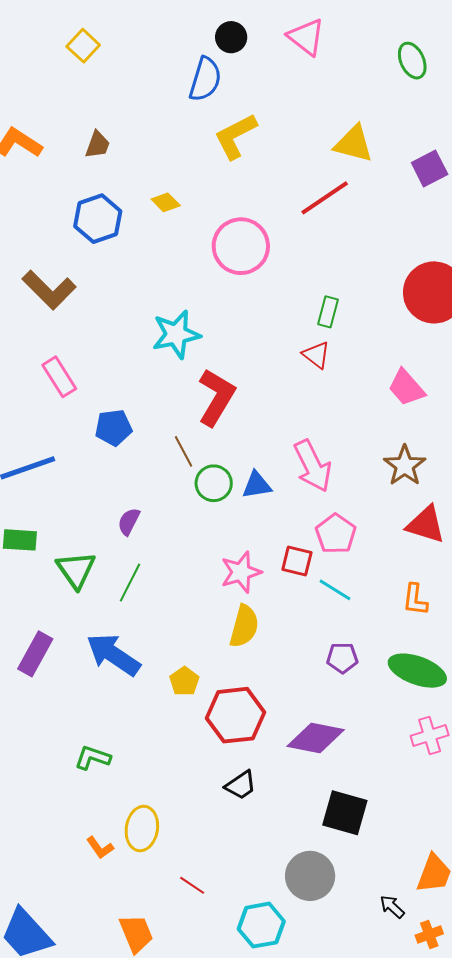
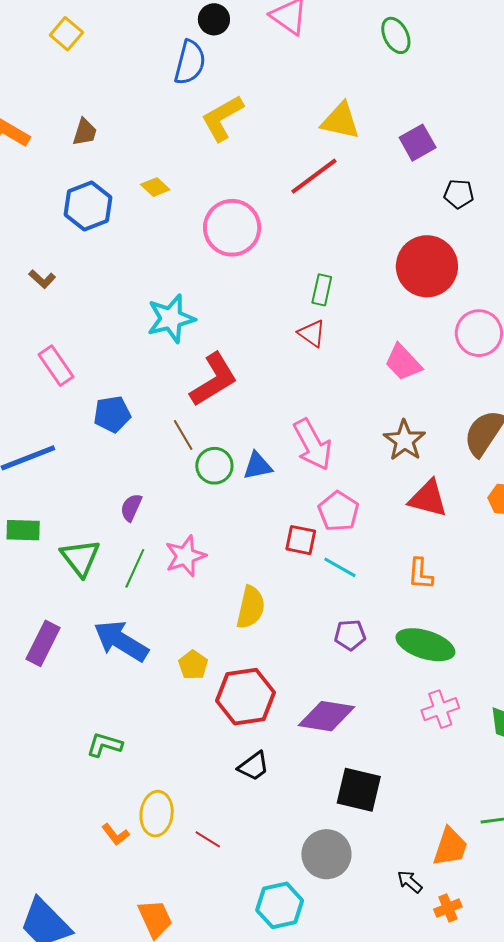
brown L-shape: (49, 290) -> (42, 279), size x0.5
red L-shape: (216, 397) -> (214, 380), turned 30
pink star: (241, 572) -> (185, 556), moved
red line: (192, 885) -> (208, 839), moved

